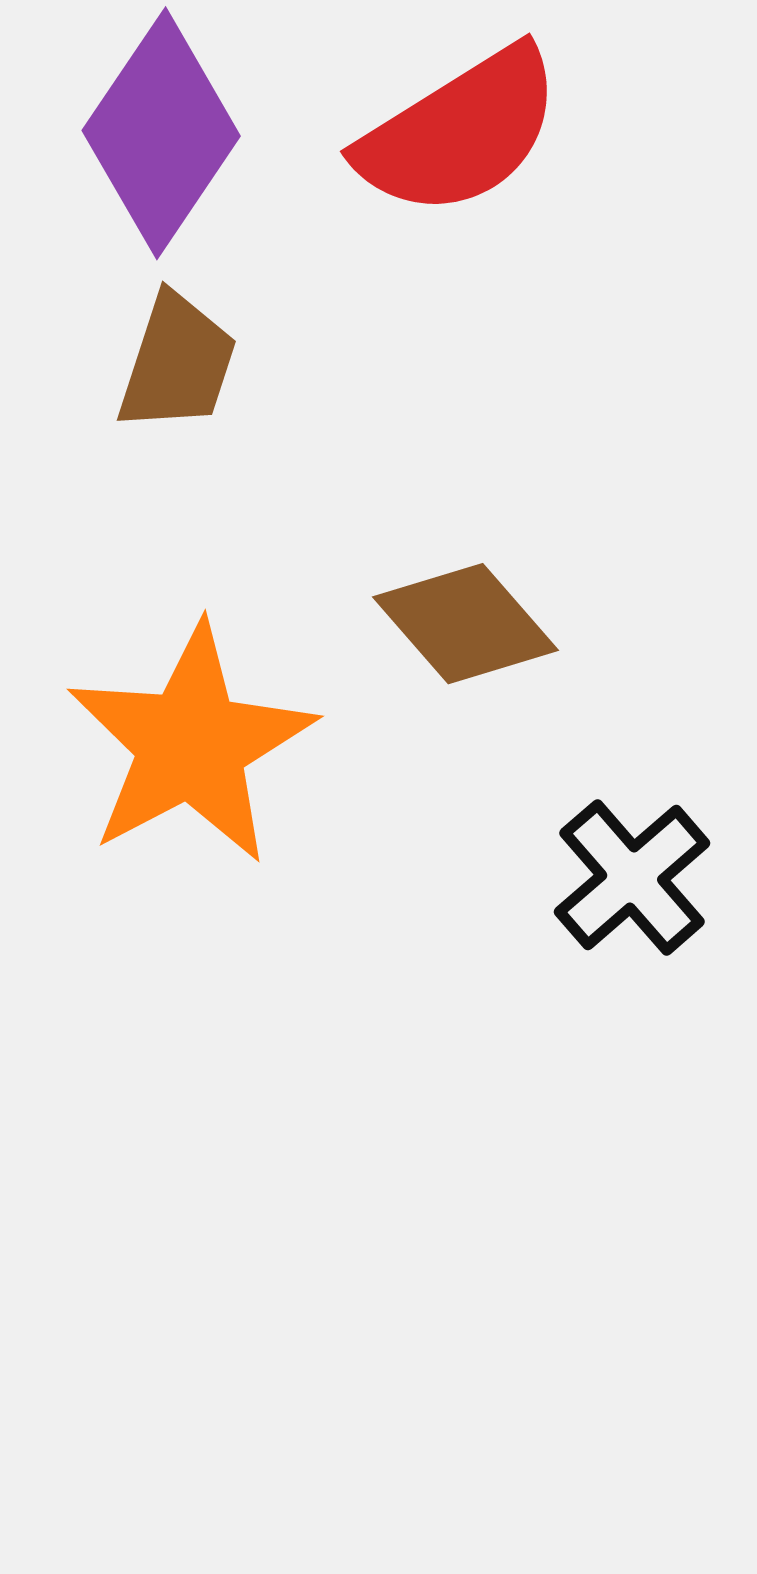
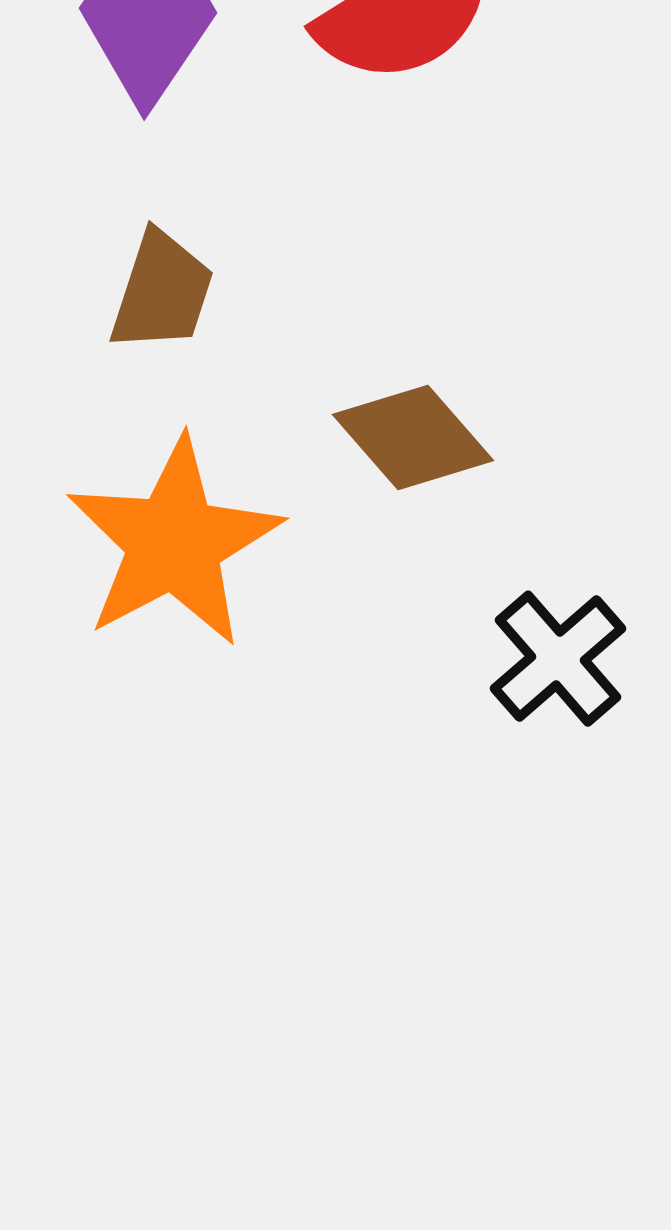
brown trapezoid: (177, 363) -> (162, 292), moved

